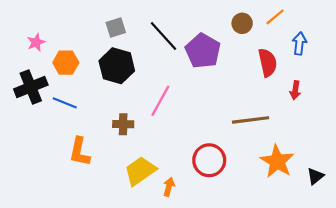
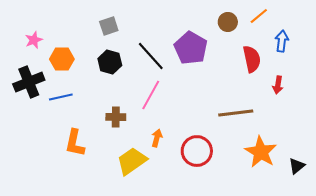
black line: (164, 36) -> (151, 56), moved
black hexagon: (117, 66) -> (110, 62), size x0.7
blue line: (65, 103) -> (61, 97), turned -35
orange arrow: (169, 187) -> (157, 138), moved

